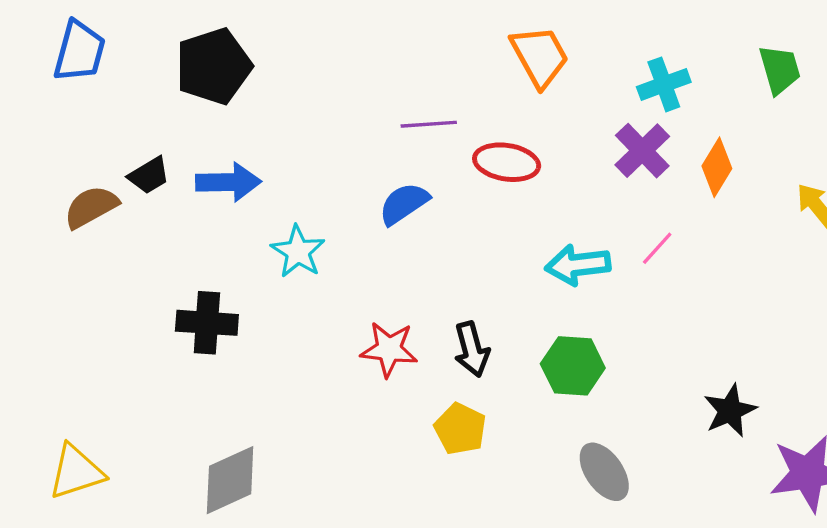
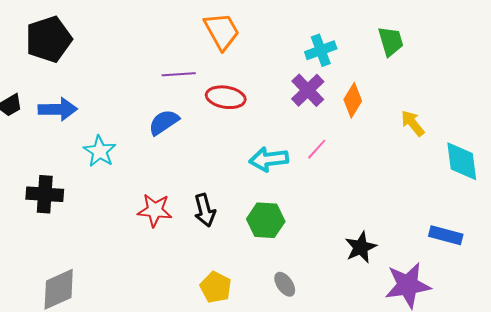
orange trapezoid: (540, 56) -> (222, 31), moved
yellow pentagon: (460, 429) -> (216, 287), moved
gray ellipse: (604, 472) -> (285, 284), size x0.7

